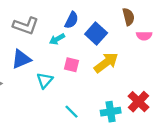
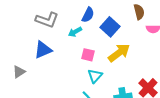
cyan triangle: (45, 80) -> (95, 76), moved

